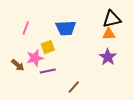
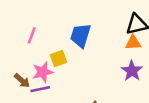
blue trapezoid: (66, 28) -> (81, 35), turned 110
purple line: (48, 71) -> (40, 89), moved

